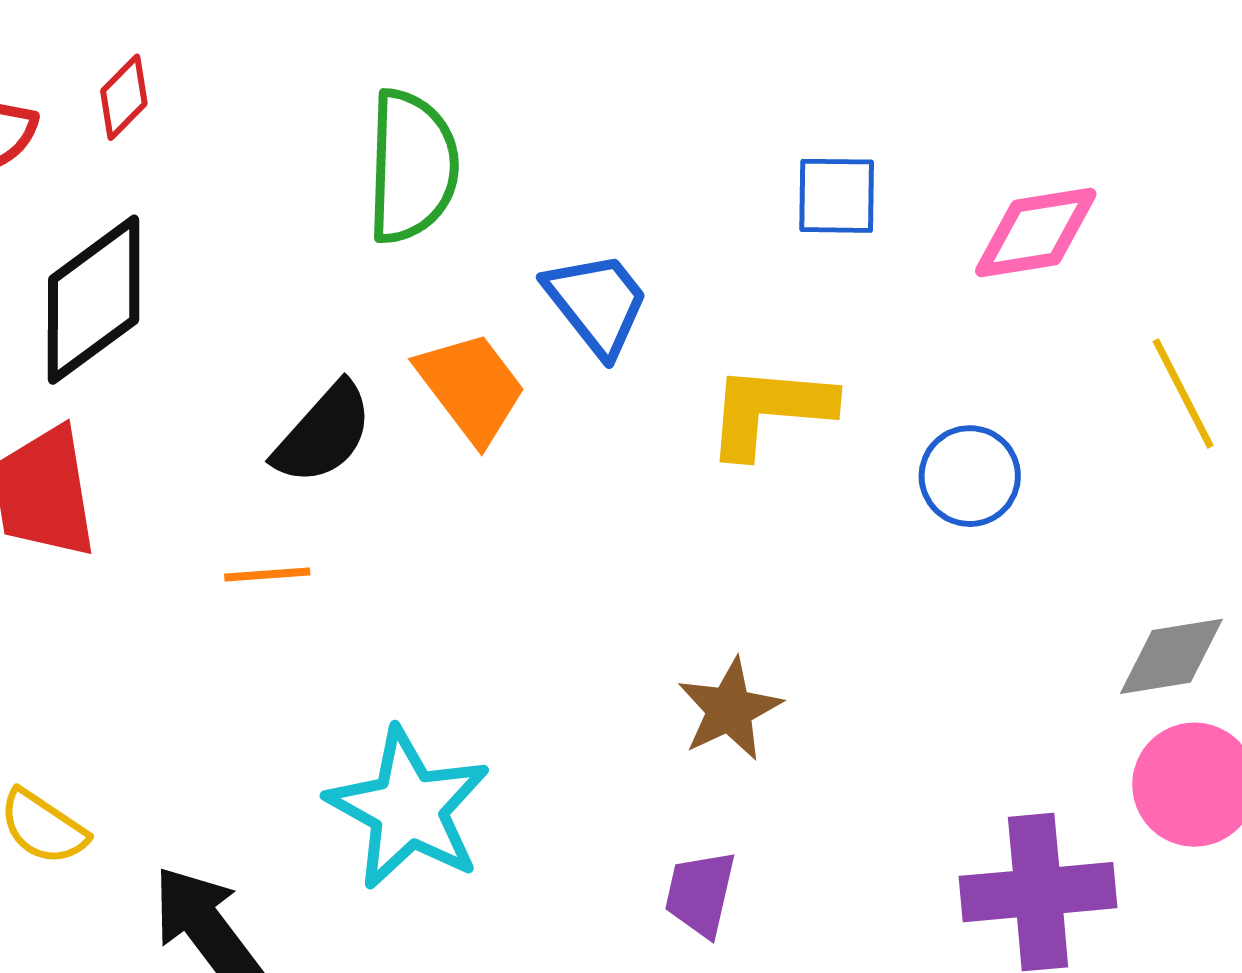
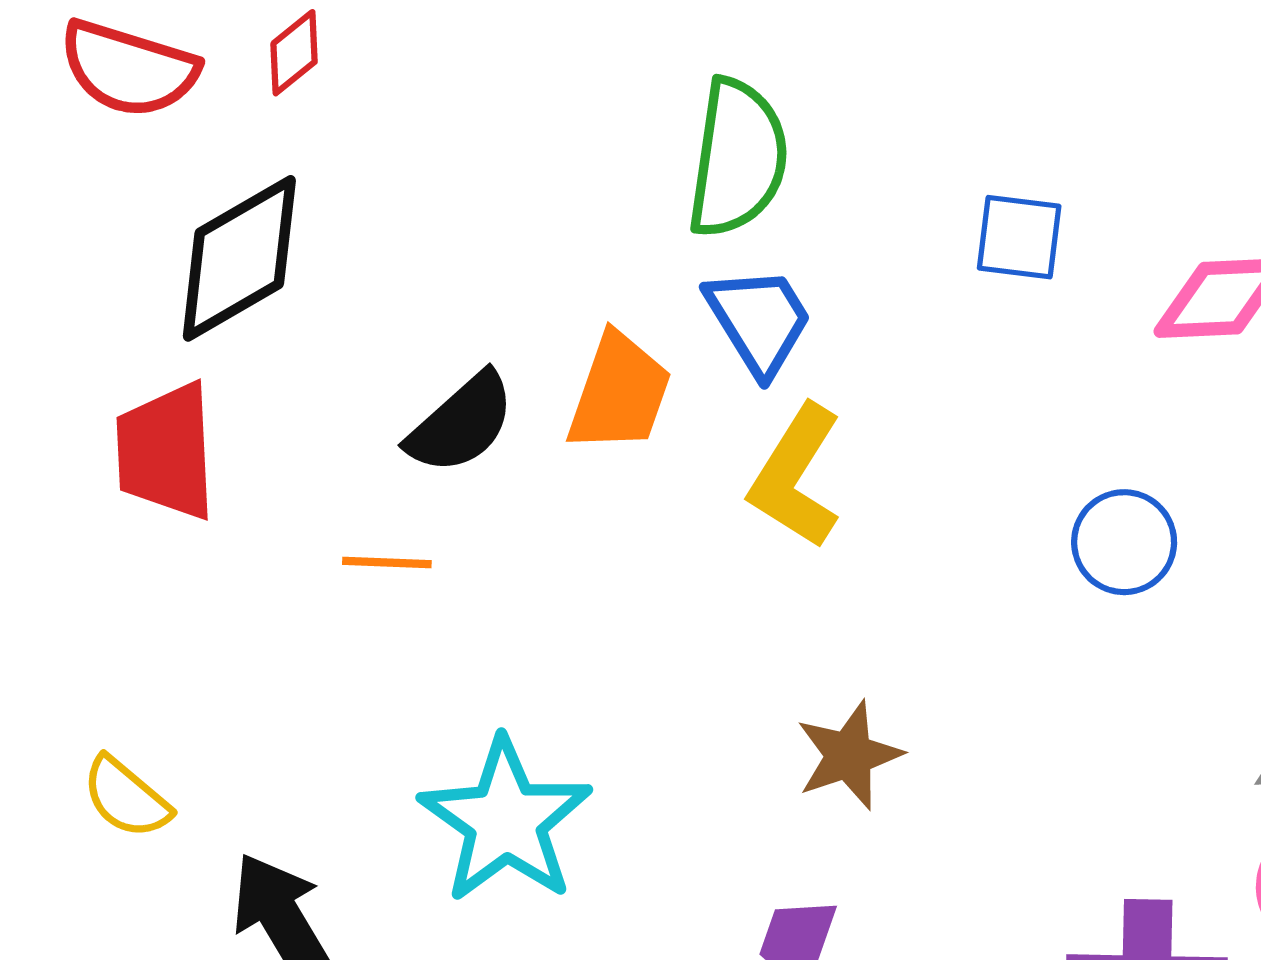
green semicircle: (412, 166) -> (738, 158), moved
orange trapezoid: (471, 387) -> (619, 393), turned 50
yellow L-shape: (769, 410) -> (796, 477), moved, turned -69

